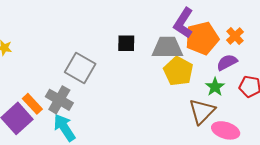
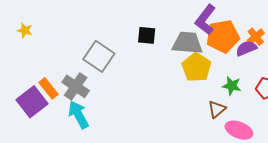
purple semicircle: (227, 62) -> (246, 48), moved
green star: (215, 87) -> (232, 86), turned -30
brown triangle: (202, 111) -> (217, 109), size x0.7

